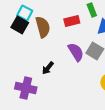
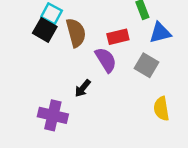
red rectangle: (72, 21) -> (118, 37), moved
purple semicircle: (76, 52) -> (106, 60), moved

